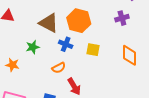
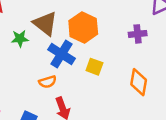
blue cross: (66, 44) -> (62, 54), size x1.5
green star: (33, 47) -> (20, 39), moved

